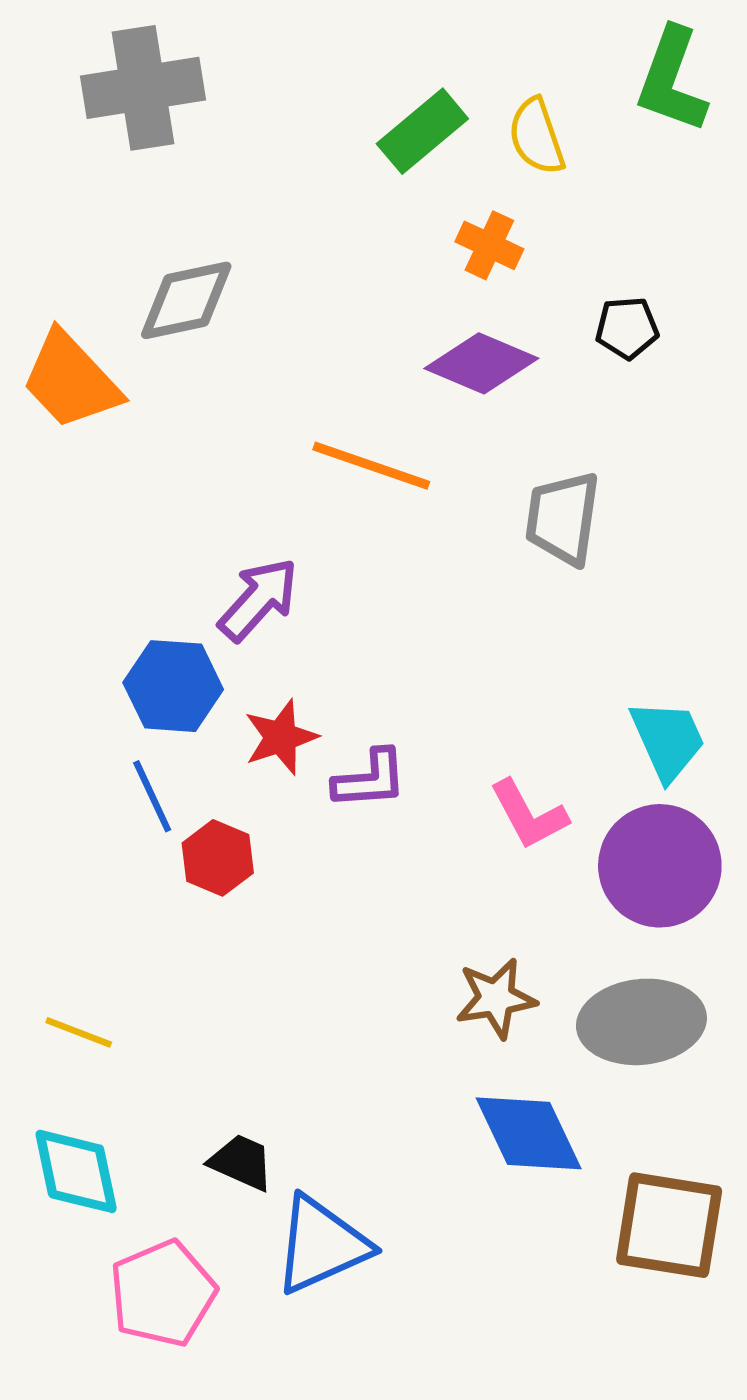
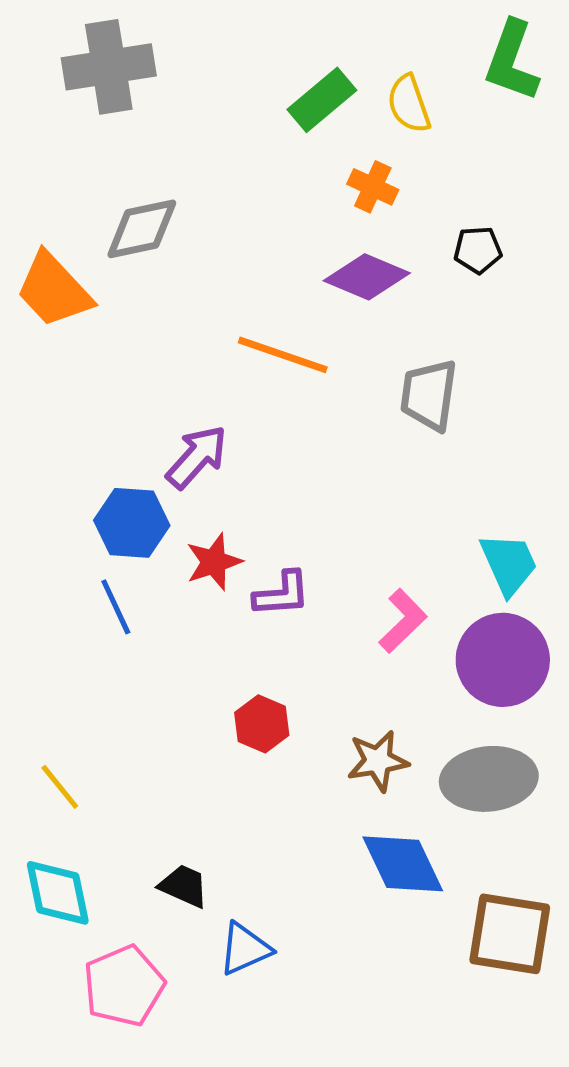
pink L-shape: (529, 815) -> (403, 621), turned -106
red hexagon: (218, 858) -> (262, 724), moved
yellow line: (79, 1032) -> (60, 787), turned 30
blue triangle: (321, 1245) -> (245, 949), size x0.7

